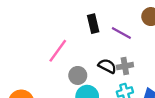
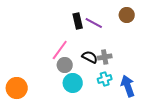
purple line: (121, 33) -> (94, 23), moved
pink line: (58, 51) -> (60, 50), moved

